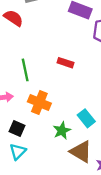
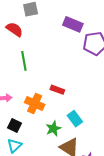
red rectangle: (65, 63) -> (57, 90), moved
green line: (25, 70) -> (24, 61), moved

